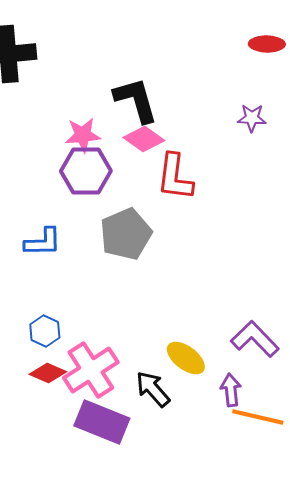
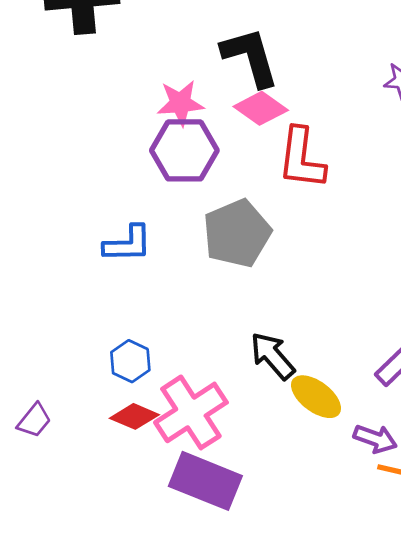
black arrow: (153, 389) -> (273, 356), moved
purple arrow: (231, 390) -> (375, 439), turned 116

